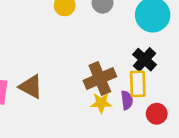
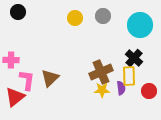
brown triangle: (31, 87) -> (50, 78), turned 48
red circle: (157, 114) -> (149, 91), moved

